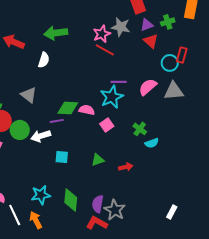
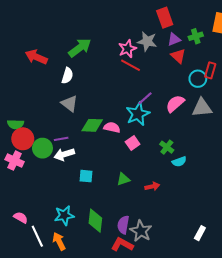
green arrow: (56, 33) -> (80, 48), turned 150
purple line: (119, 82) -> (145, 98), turned -42
gray triangle: (29, 95) -> (69, 104), moved
purple line: (57, 121) -> (61, 139), moved

